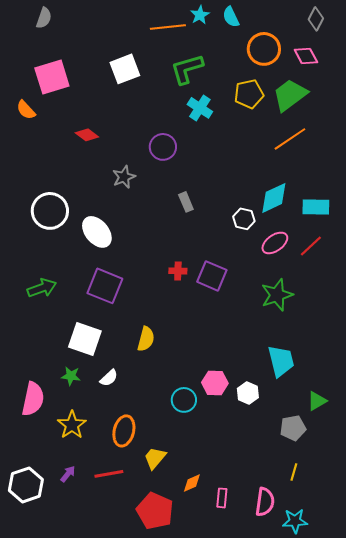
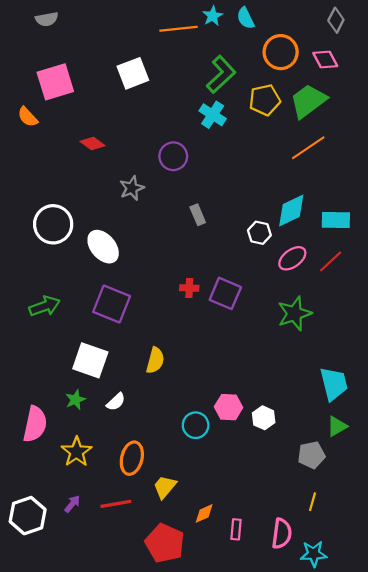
gray semicircle: (44, 18) -> (47, 19), turned 60
green L-shape: (187, 69) -> (221, 74), moved, turned 153
cyan trapezoid: (281, 361) -> (334, 384), moved
green star: (71, 376) -> (75, 400), turned -30

